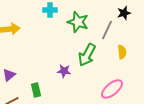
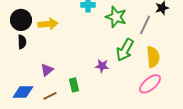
yellow semicircle: (122, 52) -> (153, 57), moved, size x1.5

